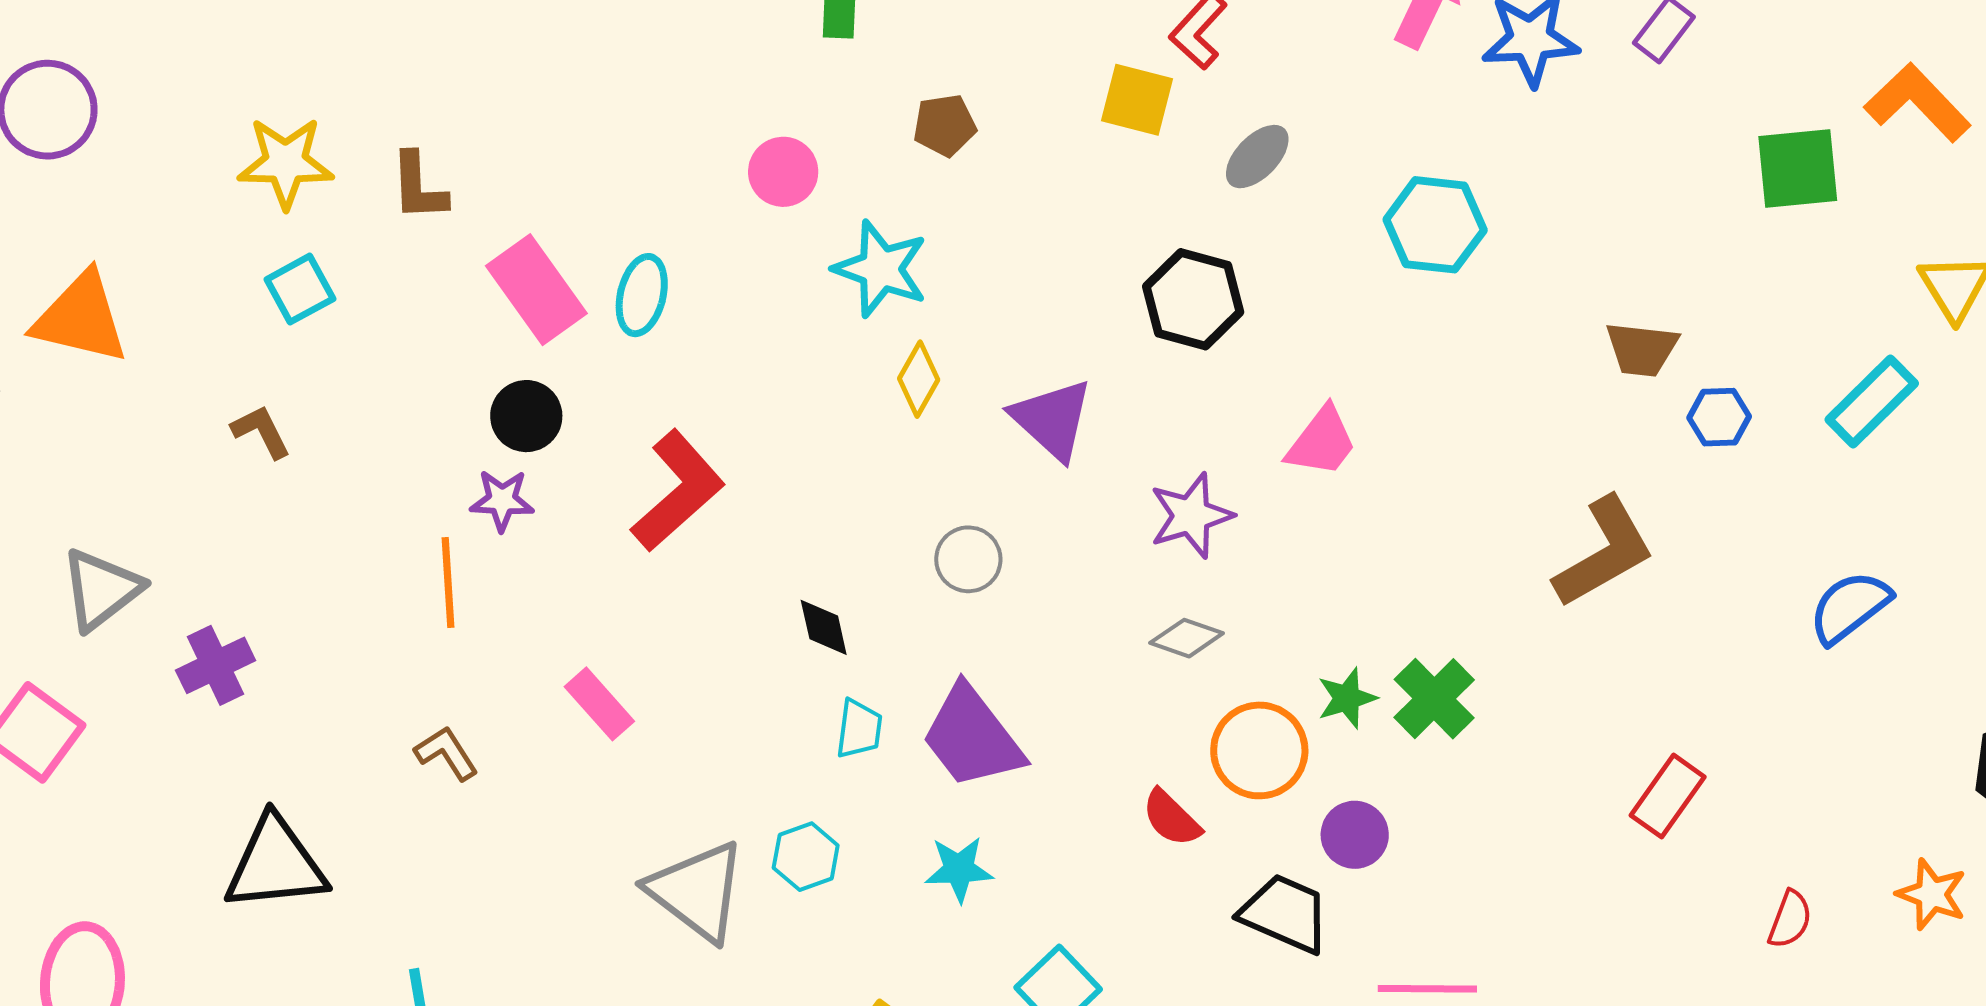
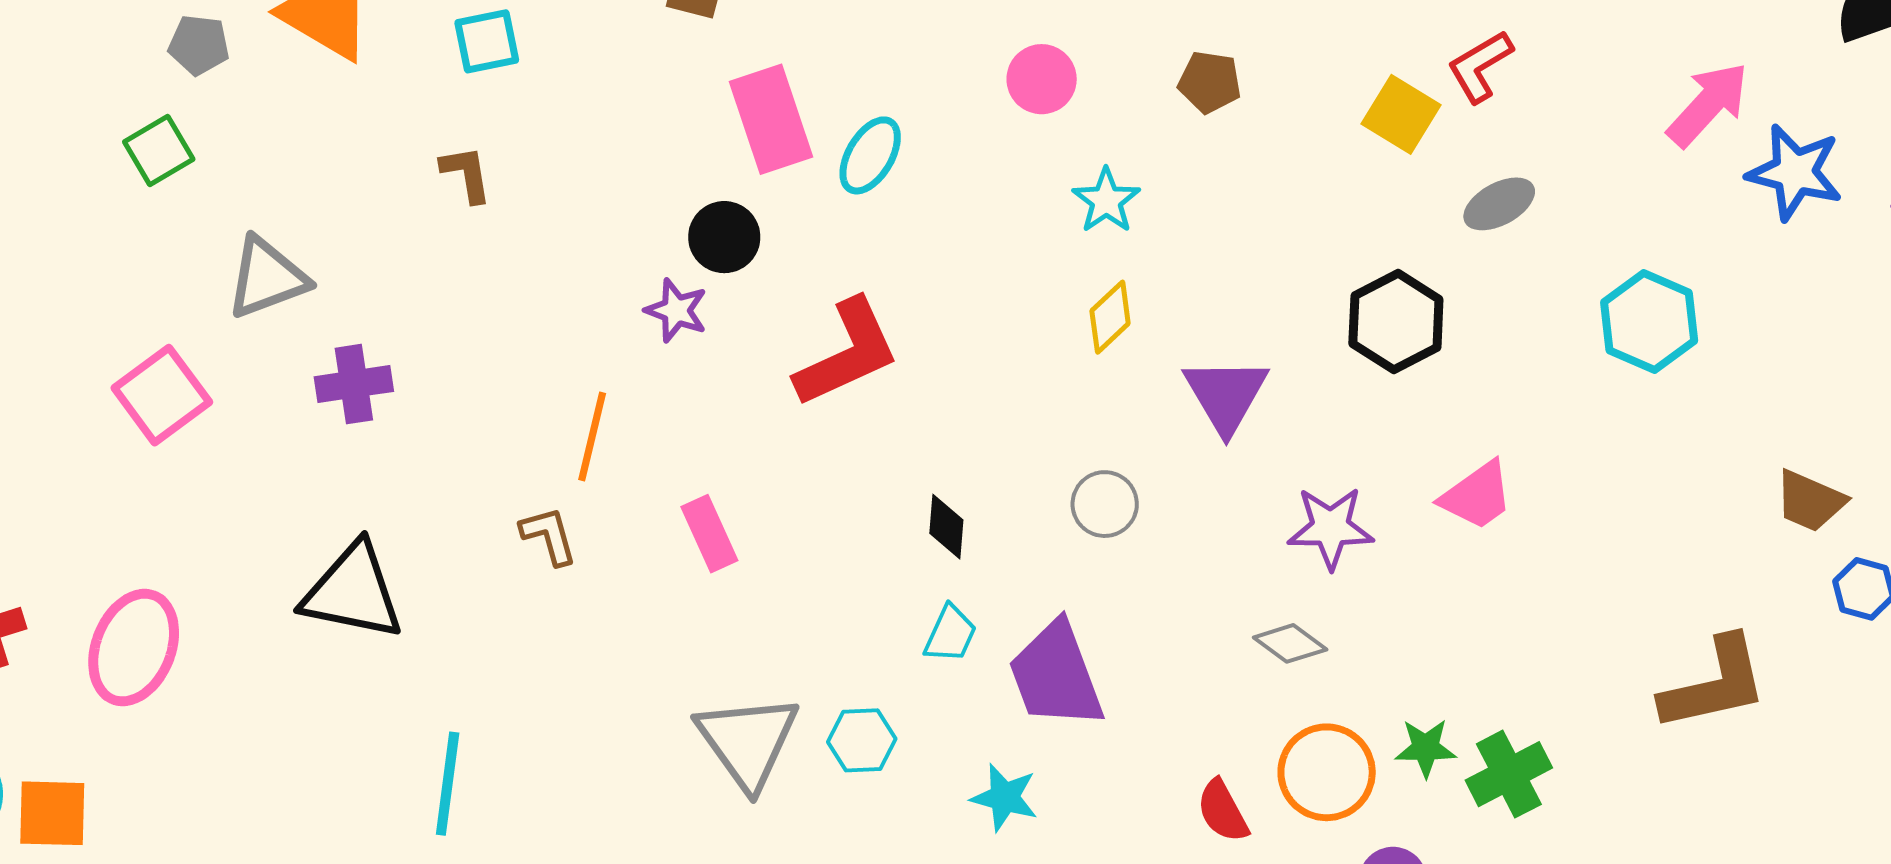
cyan star: (881, 269) -> (1106, 201), size x0.7
cyan square: (300, 289) -> (487, 41), moved
orange line: (448, 582) -> (592, 437), moved

